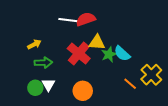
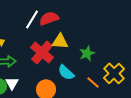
white line: (69, 20) -> (32, 19), turned -66
cyan semicircle: (122, 53) -> (66, 72), moved
green star: (109, 54) -> (87, 53), moved

